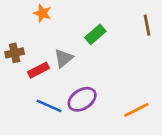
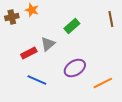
brown cross: (15, 53) -> (12, 17), moved
purple ellipse: (82, 99) -> (75, 68), moved

